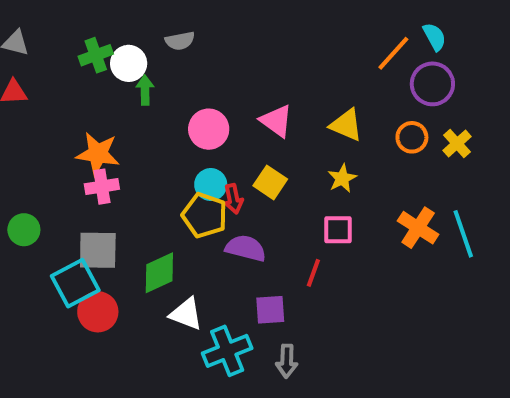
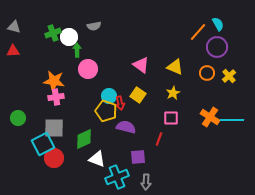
pink circle: (209, 129) -> (88, 69), moved
cyan line: (463, 234) -> (232, 120), turned -70

